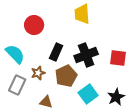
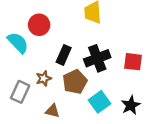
cyan semicircle: (15, 54) -> (18, 43), moved

